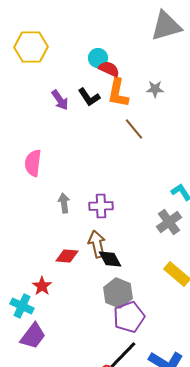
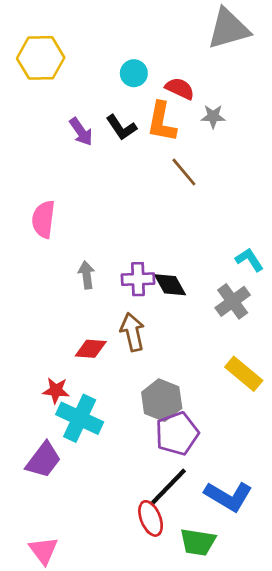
red semicircle: (109, 69) -> (180, 89), moved
black diamond: (110, 259) -> (170, 285), moved
red star: (42, 286) -> (56, 390), turned -30
cyan cross: (22, 306) -> (80, 418), moved, size x1.4

